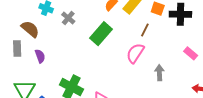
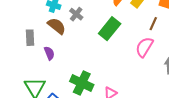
brown semicircle: (30, 29) -> (57, 26), moved
gray rectangle: (17, 48) -> (30, 38), moved

